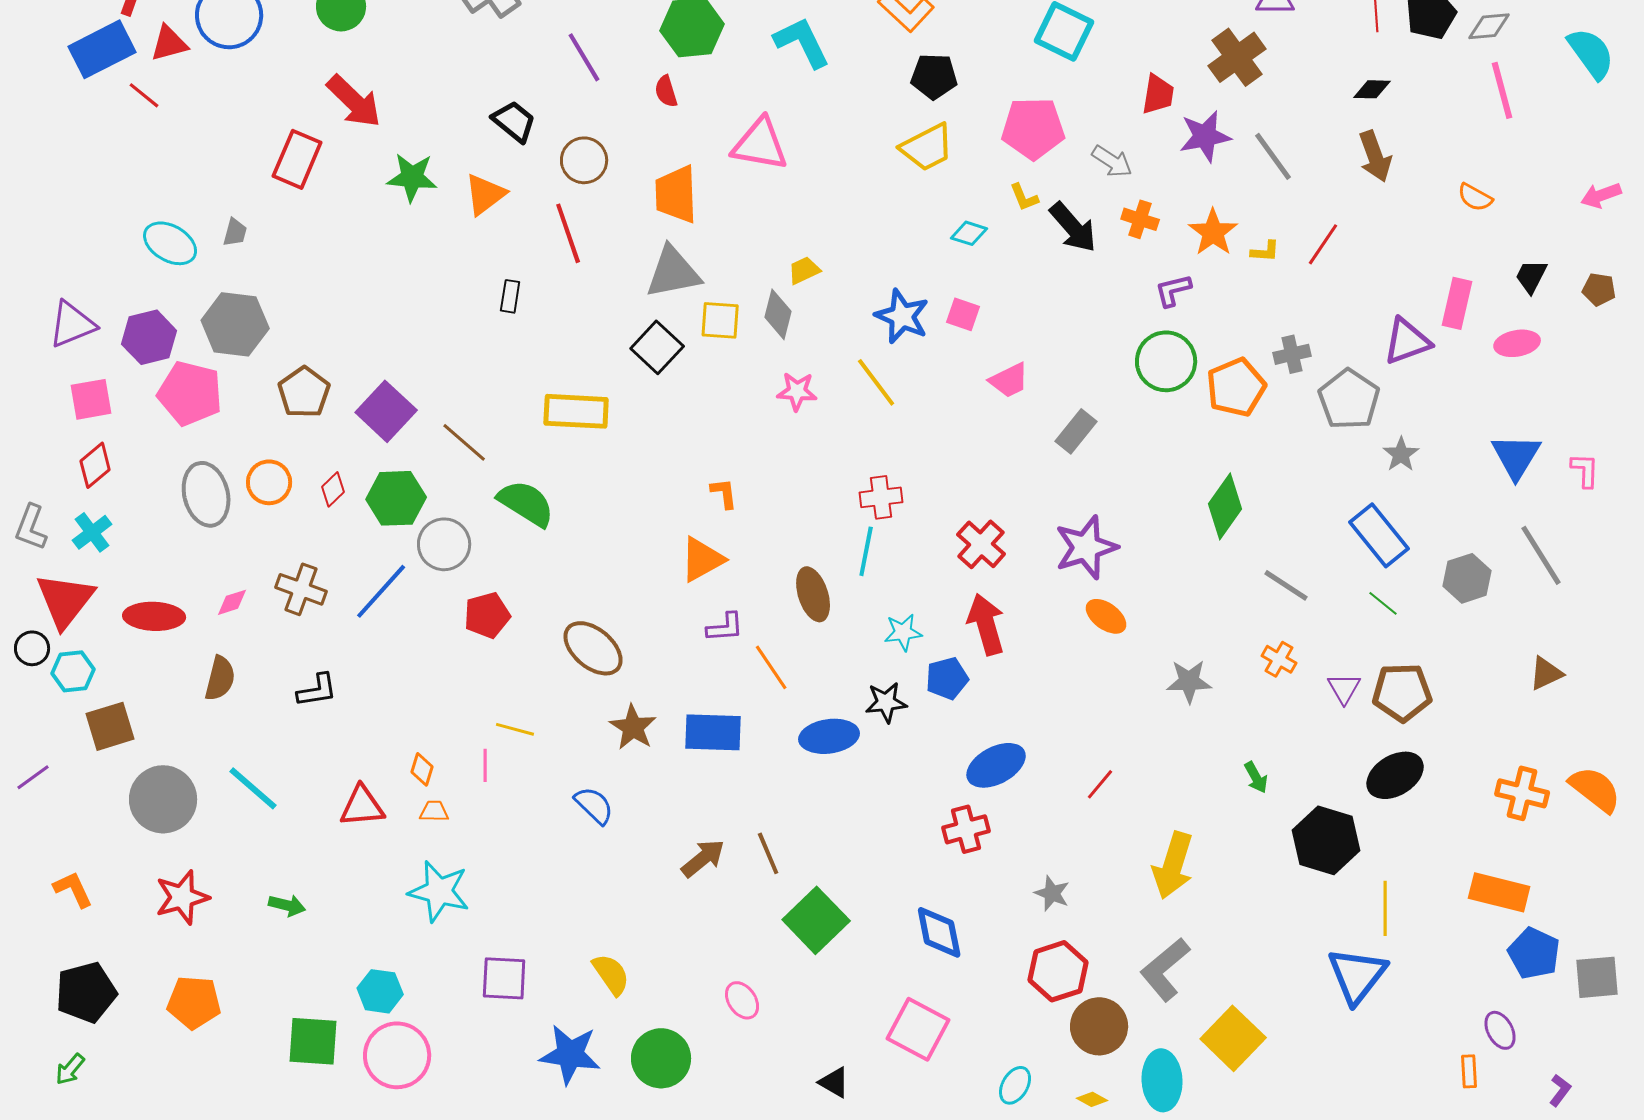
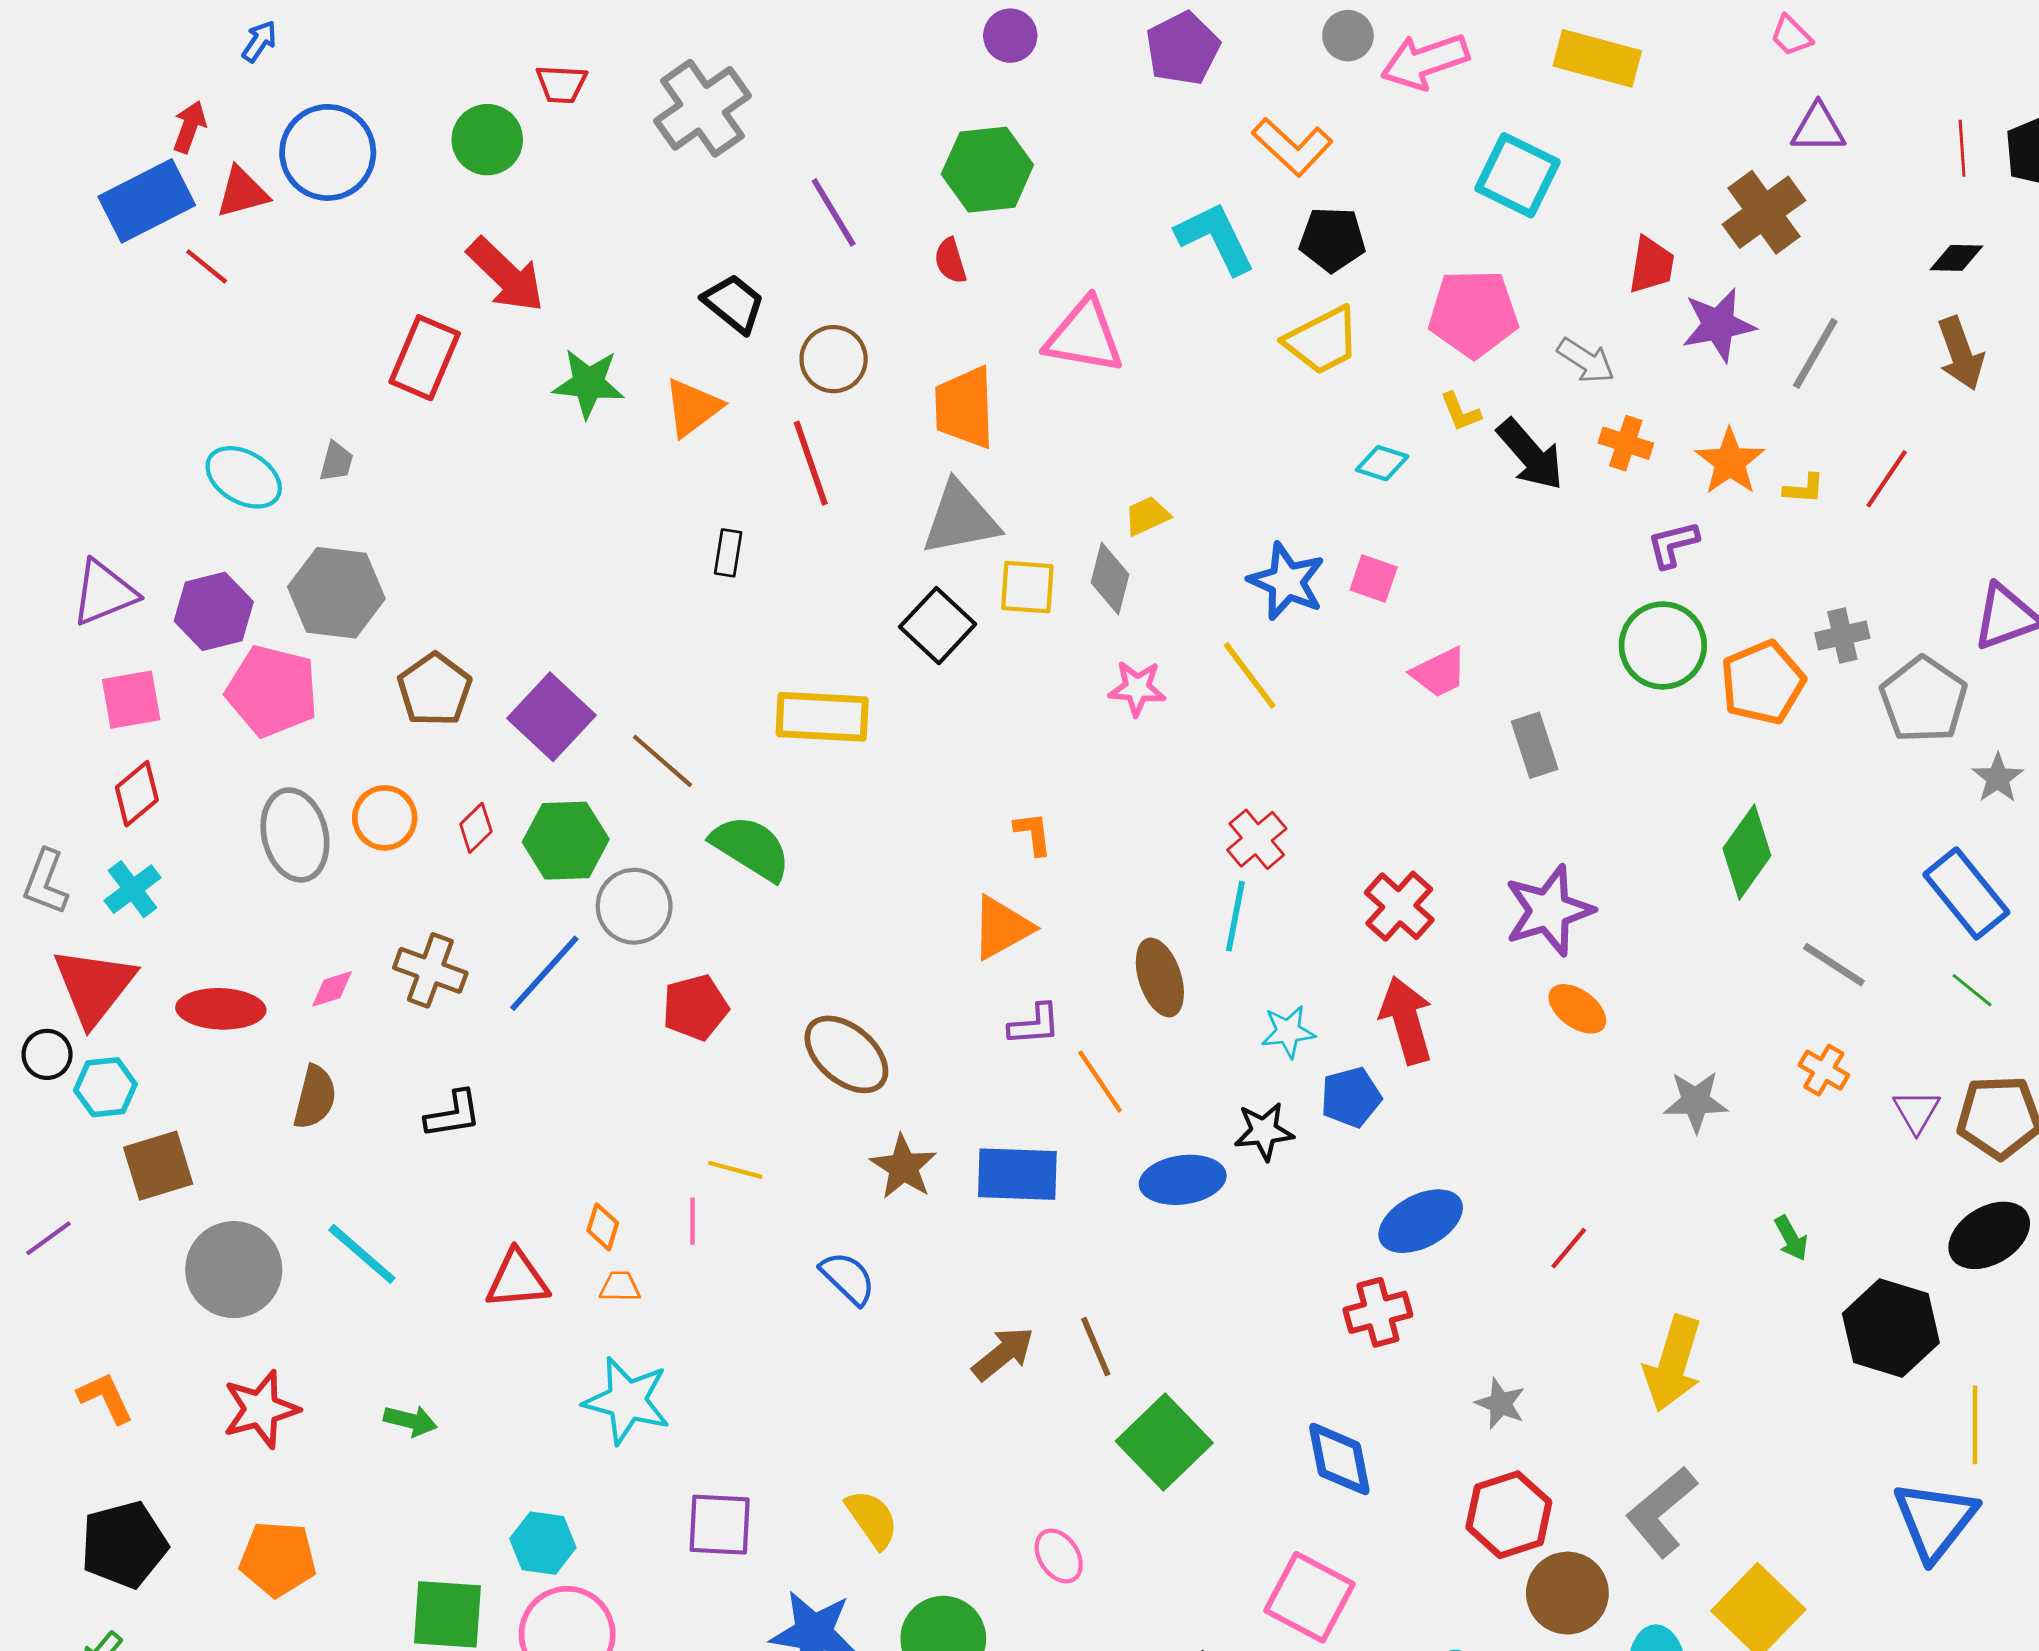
cyan L-shape: (802, 42) -> (1215, 238), moved
gray line: (1273, 156) -> (1815, 353), turned 66
gray rectangle: (1076, 431) -> (1535, 745), turned -57
red cross: (881, 497) -> (1257, 839), turned -33

